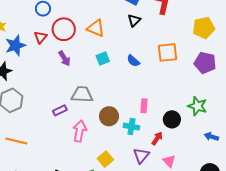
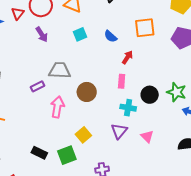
green star: (197, 106) -> (176, 92), moved
cyan cross: (131, 127) -> (128, 108), moved
red arrow: (157, 138) -> (127, 57), moved

